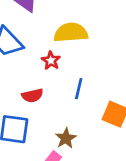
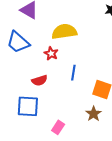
brown star: (66, 138) -> (94, 114), moved

